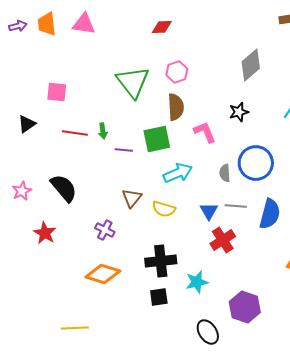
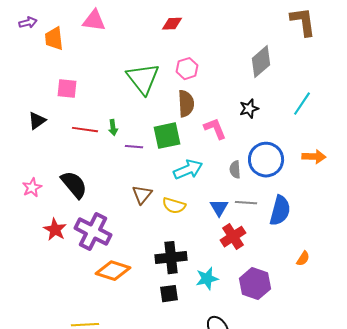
orange trapezoid: (47, 24) -> (54, 39), moved
purple cross: (105, 230) -> (93, 232), moved, size x1.8
purple hexagon: (245, 307) -> (255, 284), moved

